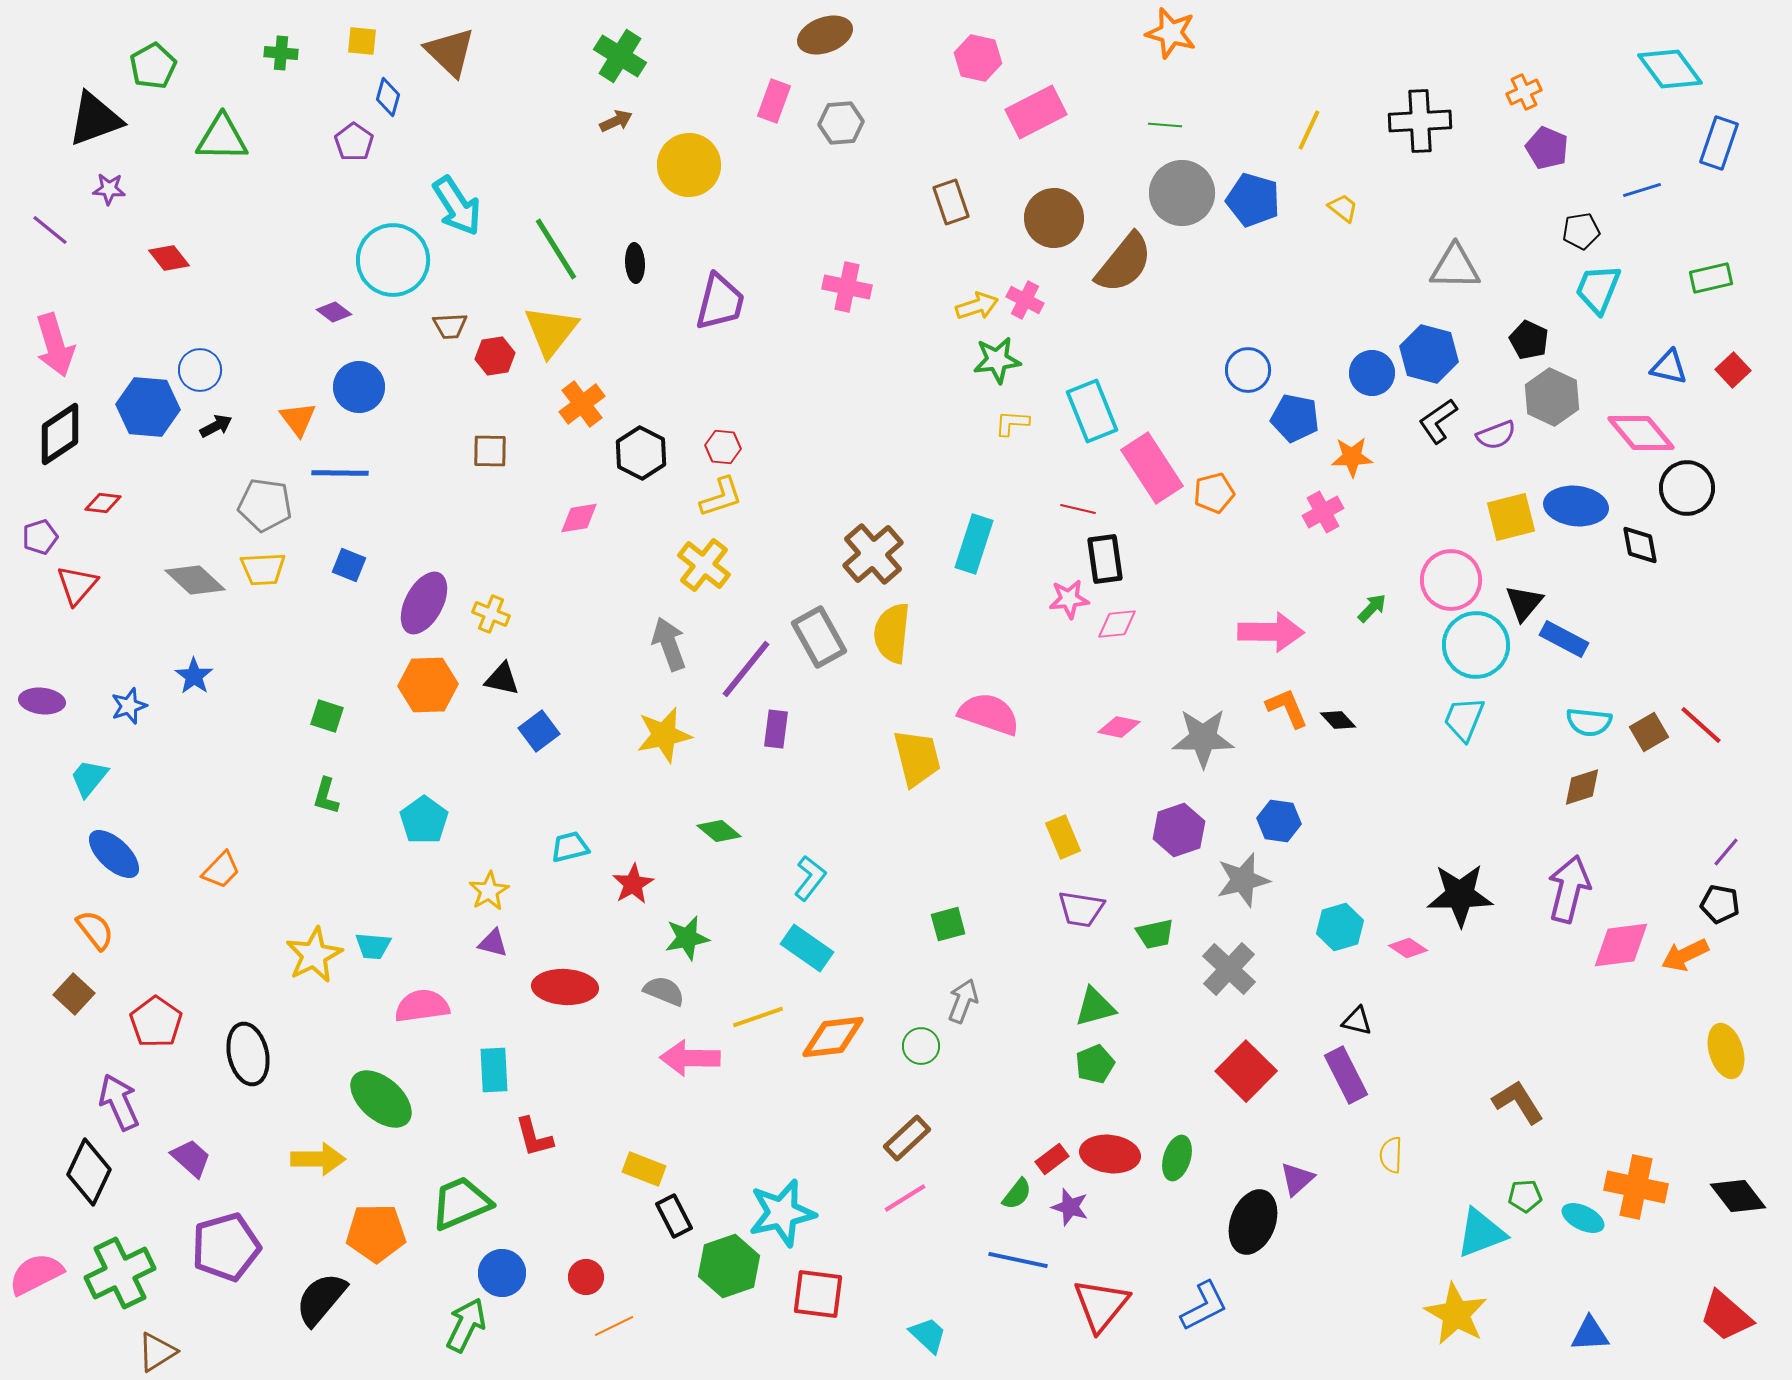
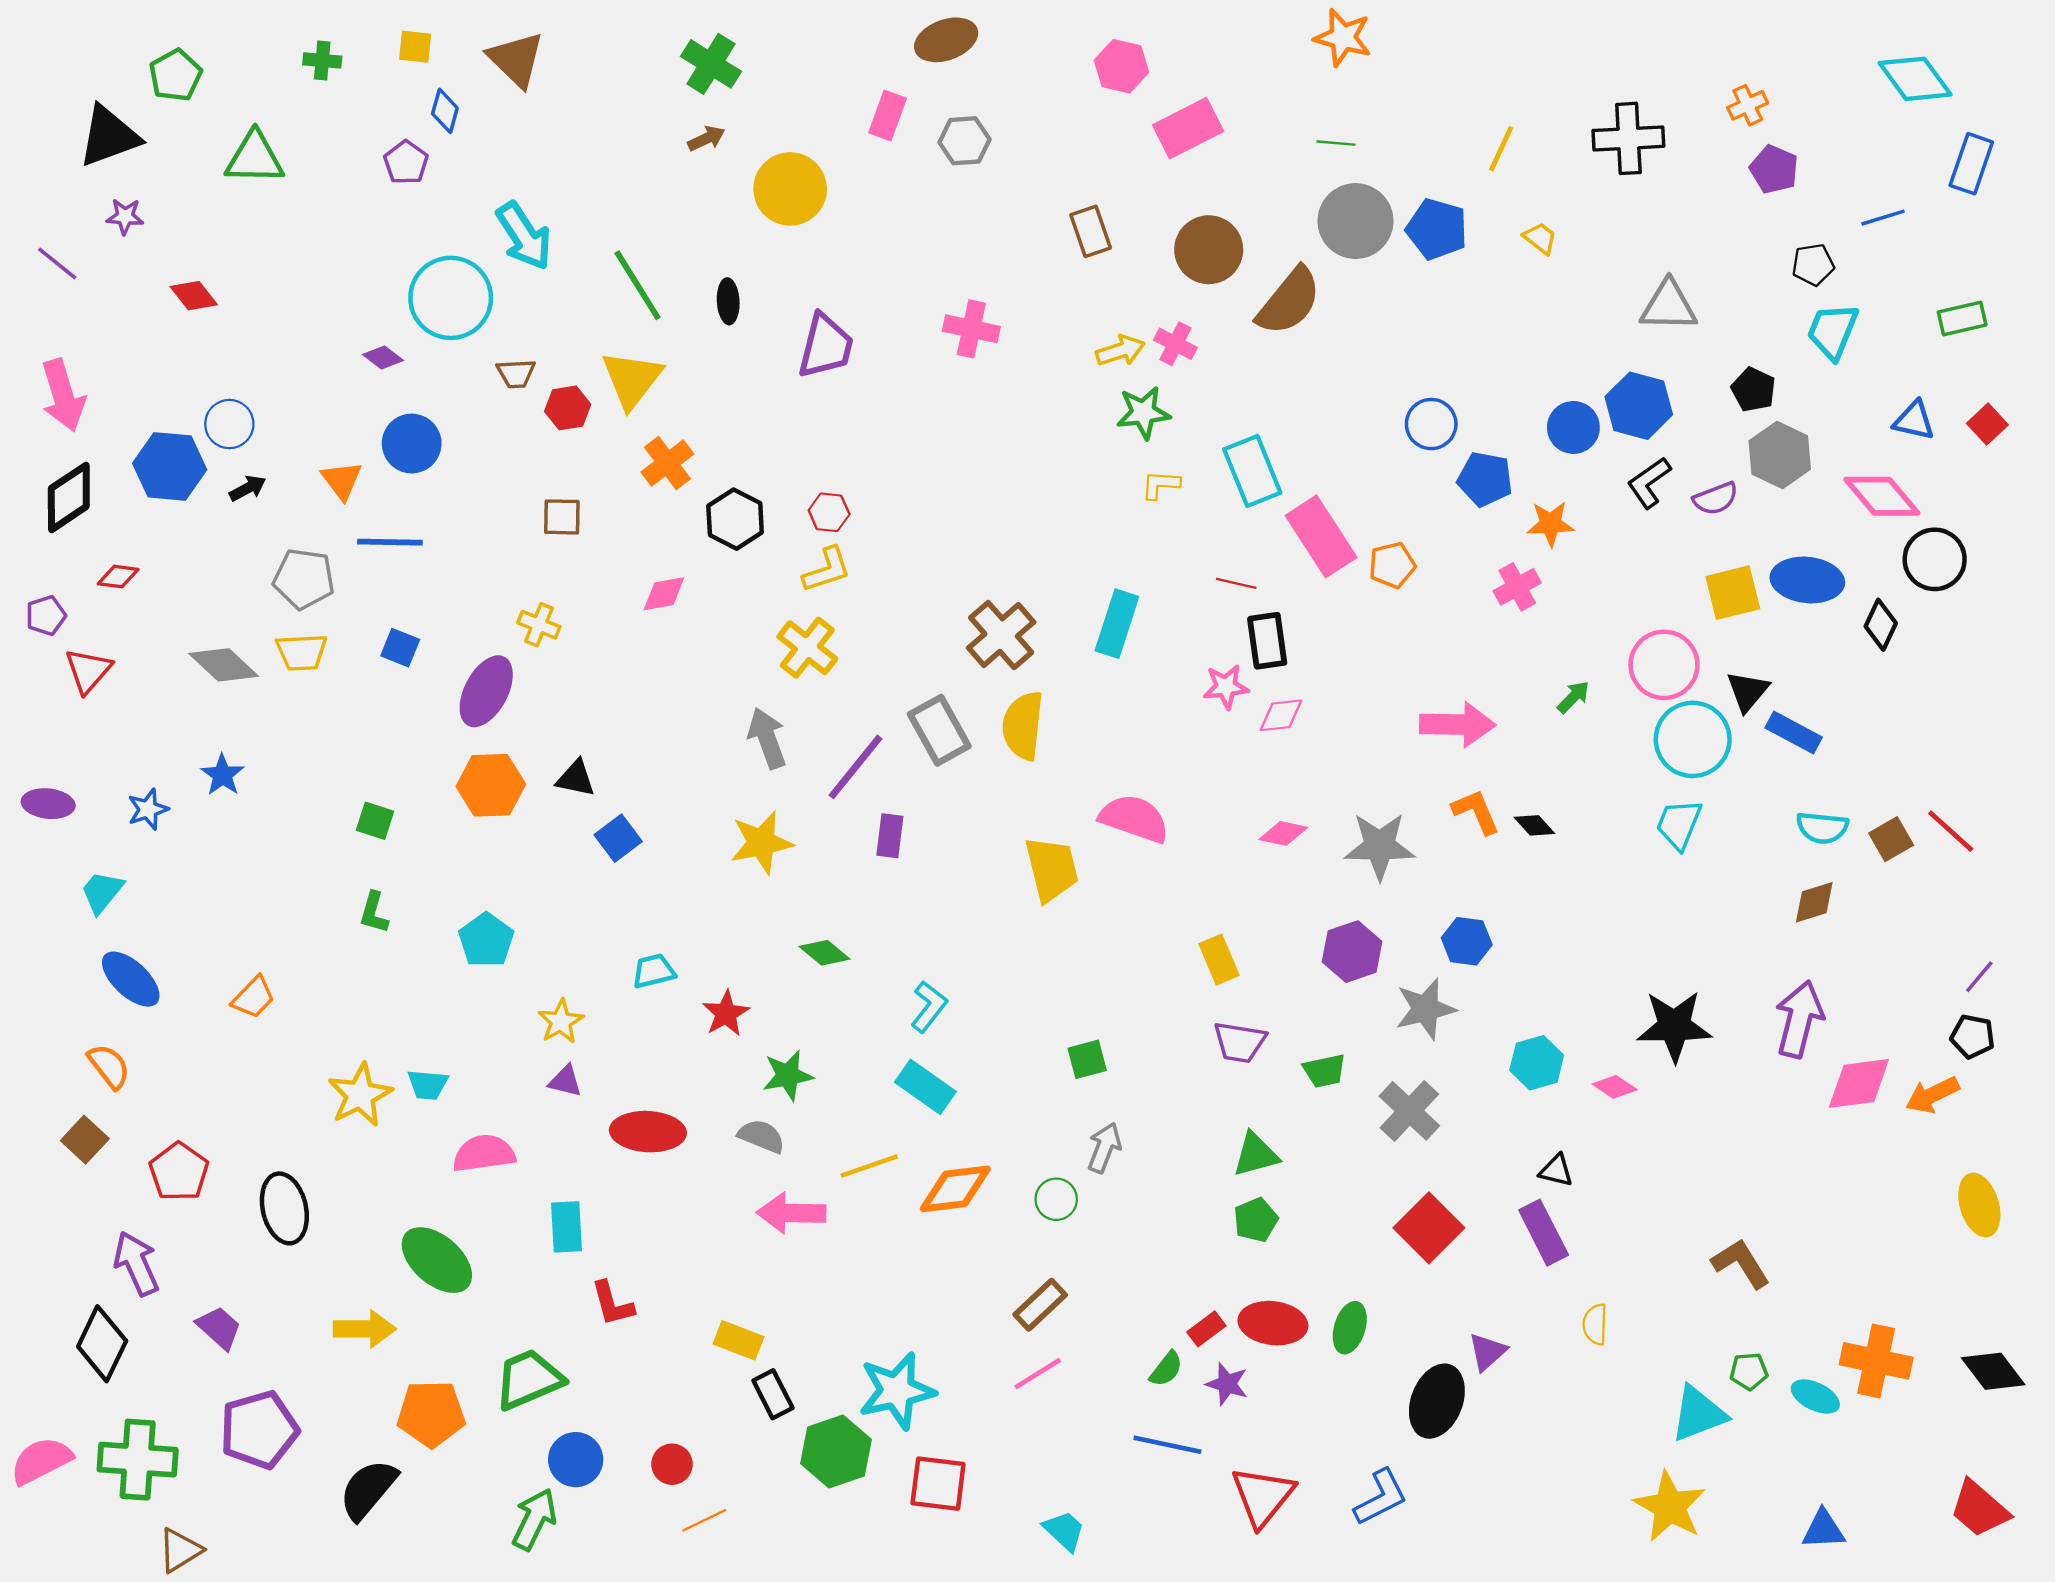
black diamond: (1640, 545) -> (1881, 625), turned 36
yellow cross: (491, 614) -> (539, 625), moved
green cross: (120, 1273) -> (138, 1460), turned 30

